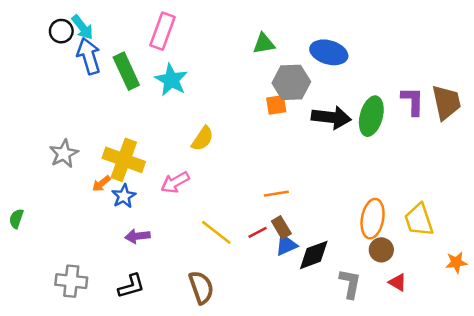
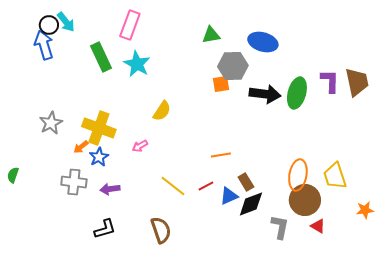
blue arrow: (89, 56) -> (44, 45), moved
pink arrow: (175, 182) -> (140, 146), size x0.7
brown rectangle: (281, 227) -> (246, 182), moved
brown circle: (381, 250) -> (305, 200), size x1.6
gray cross: (71, 281) -> (74, 182), moved

